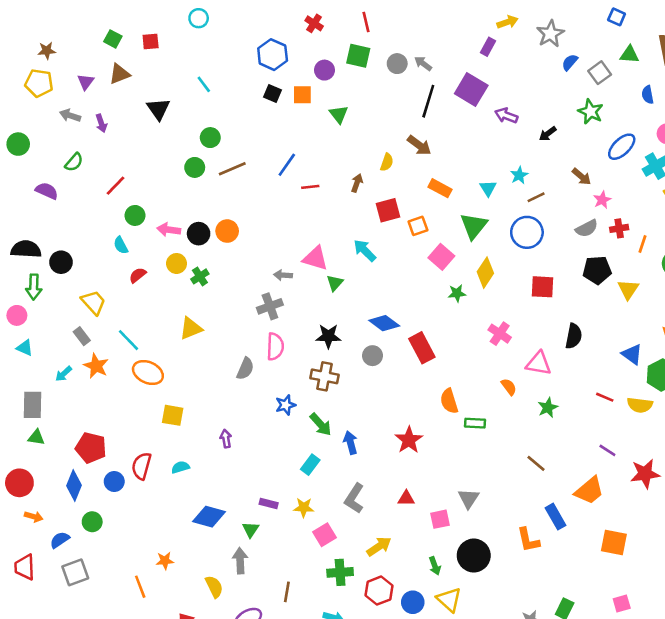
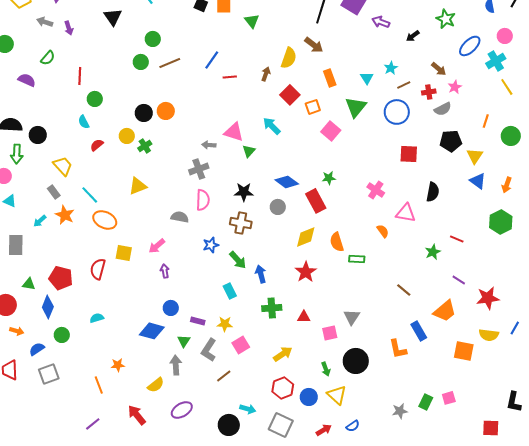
yellow semicircle: (387, 162) -> (289, 58), size x1.5
red line: (116, 186) -> (80, 76), turned -42
orange rectangle: (440, 188) -> (330, 78), turned 42
red square: (388, 210) -> (290, 95), turned -30
red cross: (619, 228) -> (429, 92), moved
pink arrow: (169, 230) -> (157, 246), moved, turned -48
yellow diamond: (485, 273) -> (306, 237), moved, turned 35
green star: (457, 293) -> (329, 178), moved
blue triangle: (632, 354) -> (478, 181), moved
gray semicircle: (245, 369) -> (180, 217), turned -102
yellow semicircle: (640, 405) -> (489, 335), moved
green star: (548, 408) -> (433, 252), moved
green triangle: (36, 437) -> (29, 284), moved
cyan rectangle: (310, 465) -> (230, 291), turned -63
red semicircle: (141, 466) -> (98, 269), moved
cyan semicircle: (180, 467) -> (97, 318), moved
blue circle: (114, 482) -> (171, 308), moved
gray L-shape: (354, 498) -> (209, 350), moved
green cross: (340, 572) -> (272, 308), moved
yellow semicircle: (214, 587) -> (156, 385), turned 78
brown line: (287, 592) -> (224, 376), moved, turned 42
pink square: (622, 604) -> (449, 398), moved

